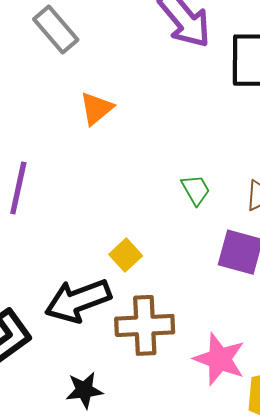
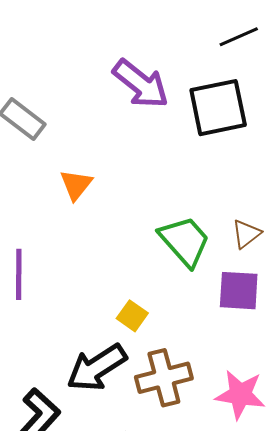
green trapezoid: (196, 190) -> (185, 241), size x1.8

